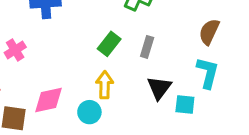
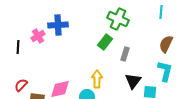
green rectangle: (109, 44) -> (105, 42), moved
pink cross: (15, 50) -> (38, 36), moved

